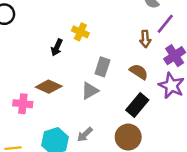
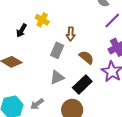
brown arrow: (145, 39) -> (71, 34), moved
gray triangle: (90, 91) -> (57, 77), moved

